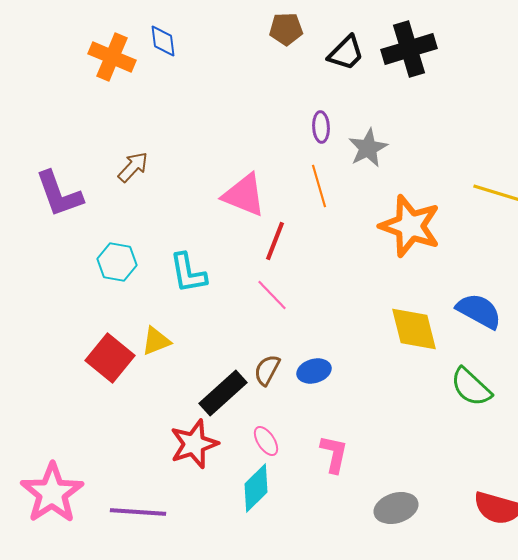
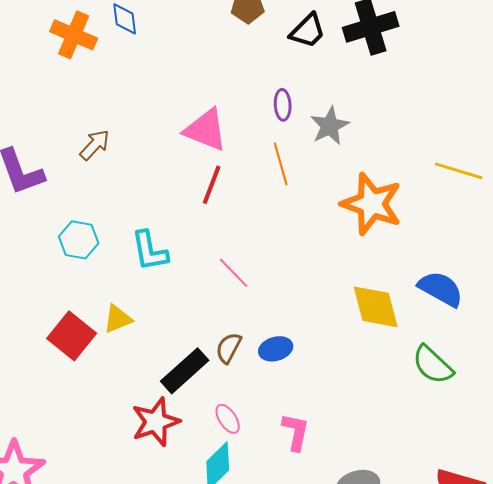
pink triangle: (244, 195) -> (206, 130), moved
red line: (275, 241) -> (212, 185), moved

